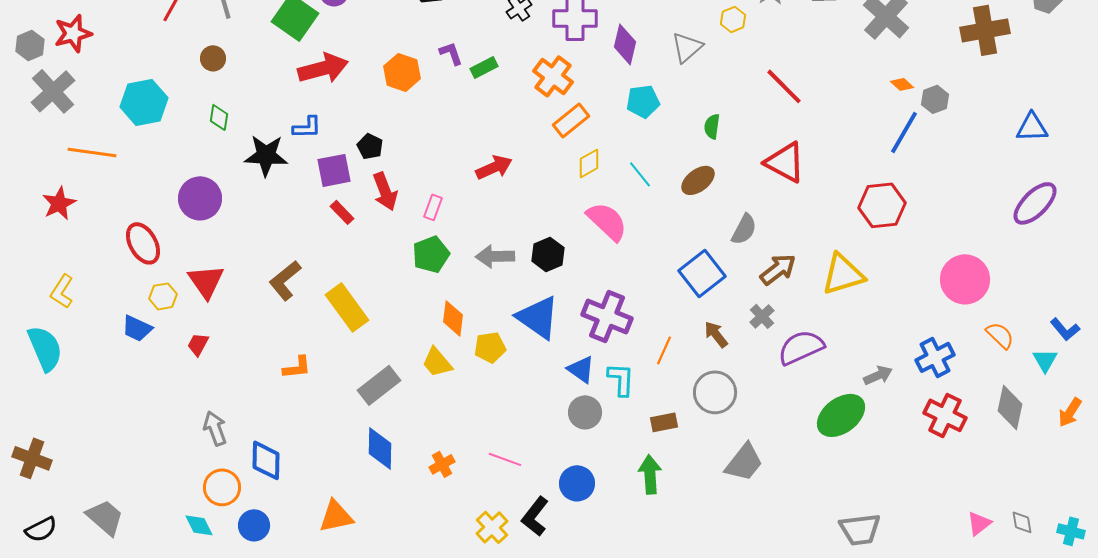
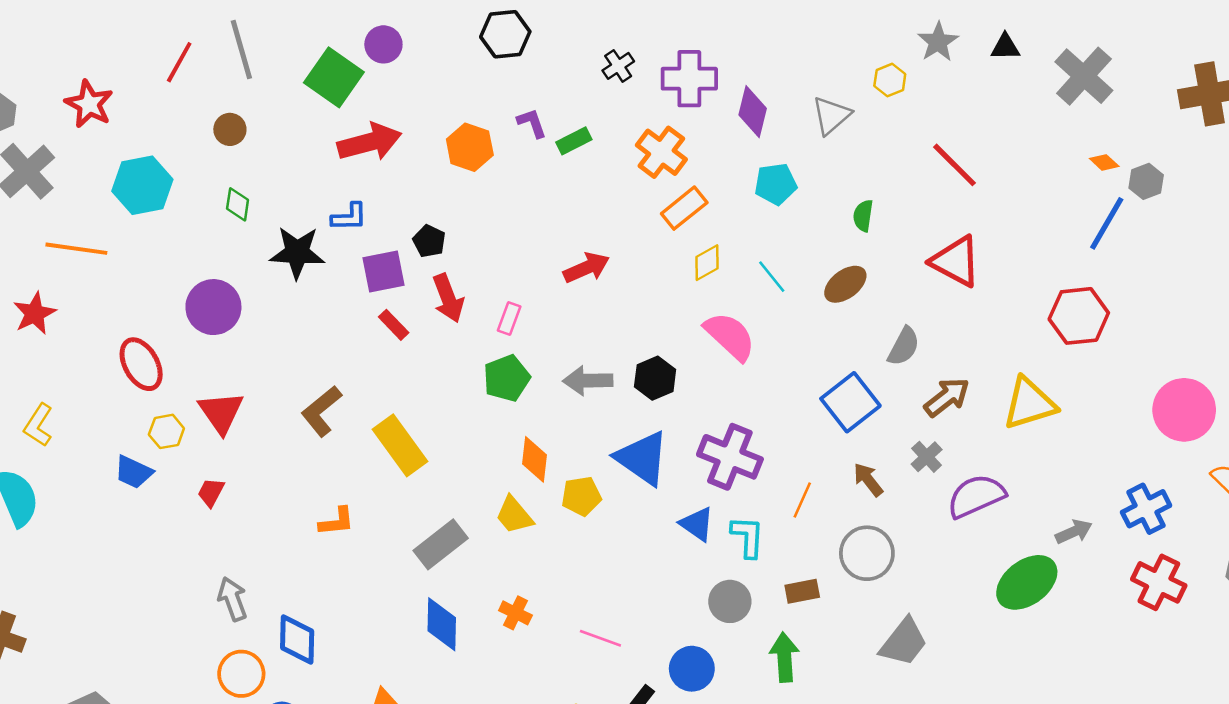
red star: (73, 33) -> (89, 104), moved, turned -30
gray circle: (585, 412) -> (730, 601), moved
orange cross: (442, 464) -> (515, 613), moved, turned -35

